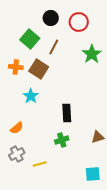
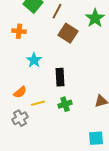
brown square: (39, 69) -> (68, 33), moved
black rectangle: (67, 113) -> (60, 77), moved
yellow line: (40, 164) -> (38, 103), moved

